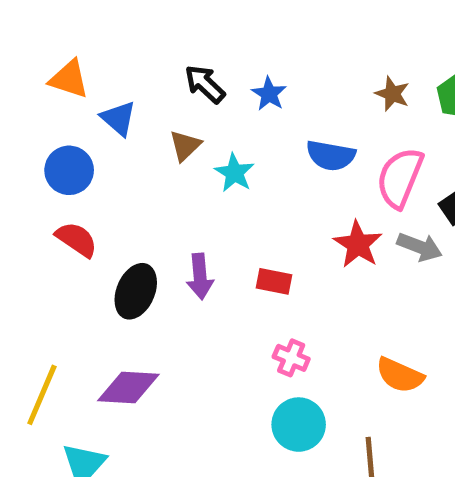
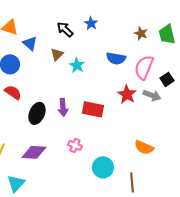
blue star: (269, 94) -> (91, 23), moved
red rectangle: (274, 281) -> (93, 109), size x1.5
pink cross: (291, 358) -> (75, 145), moved

